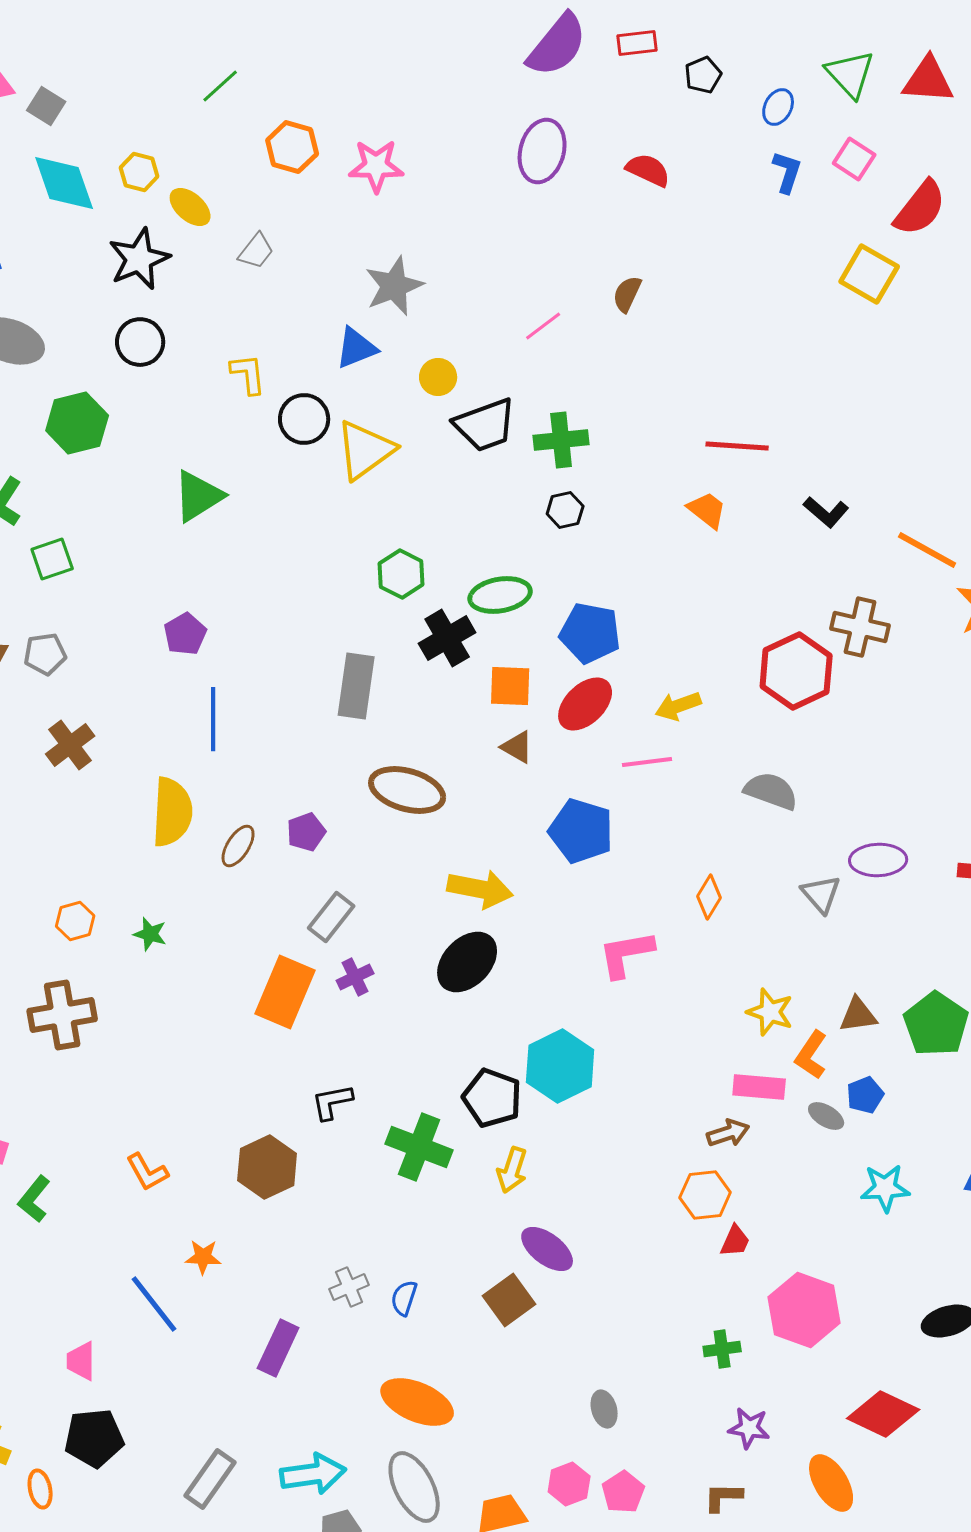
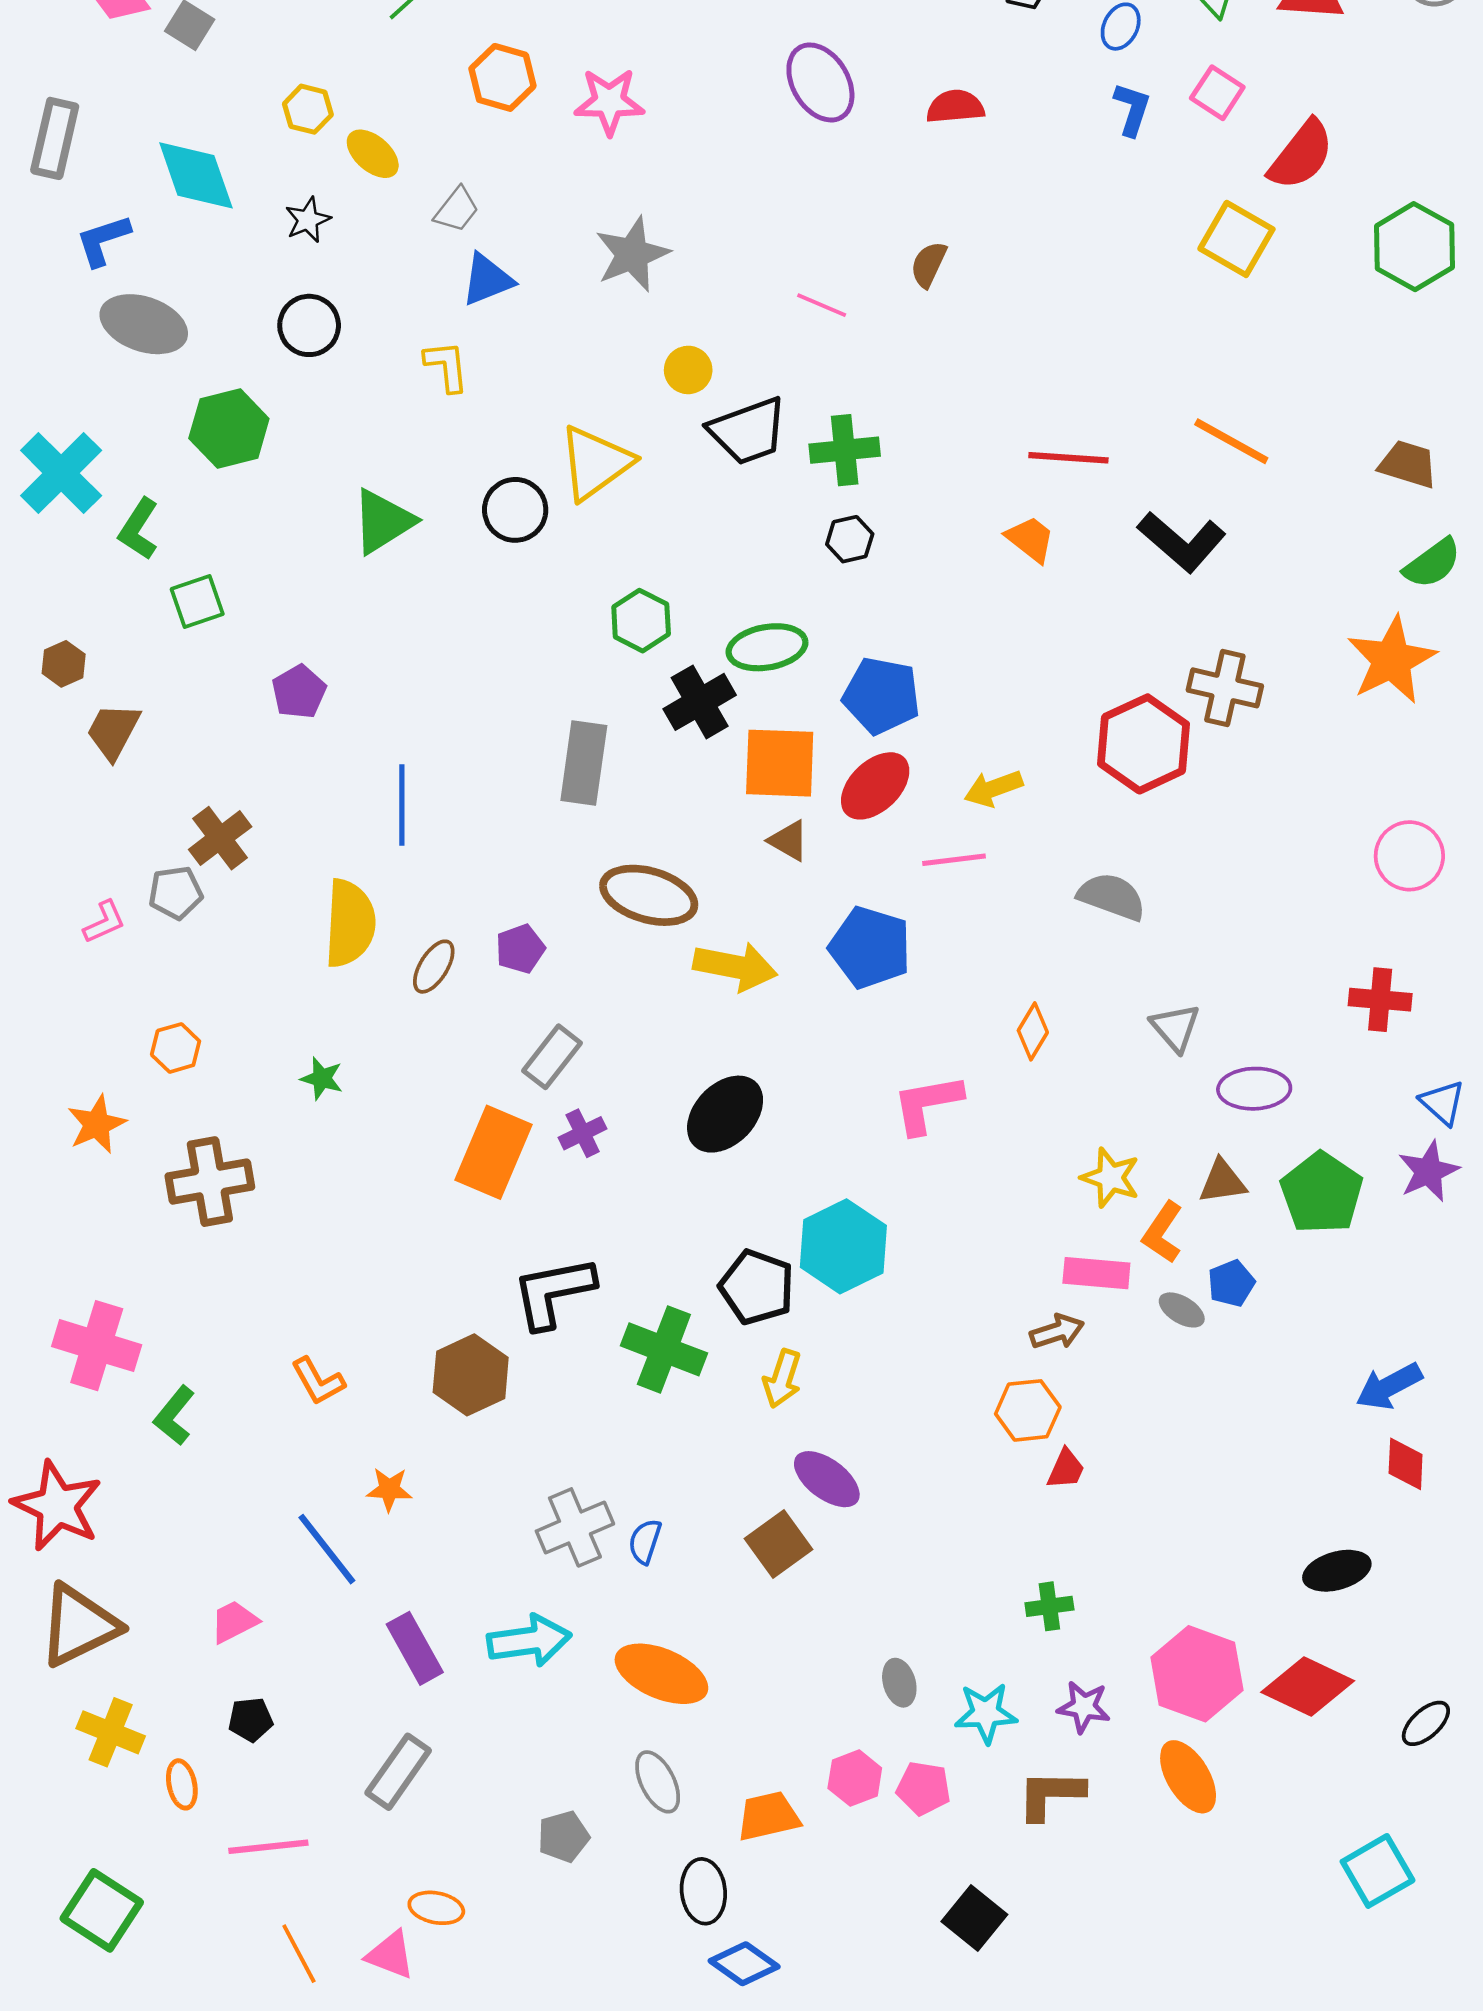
purple ellipse: (542, 151) -> (820, 82), turned -46
red semicircle: (648, 170) -> (955, 107), turned -30
cyan diamond: (64, 183) -> (196, 175), moved
black star: (139, 259) -> (308, 220), size x0.6
pink line: (543, 326) -> (822, 305), turned 60
blue triangle: (356, 348) -> (487, 280), moved
black circle: (304, 419) -> (515, 510), moved
black L-shape: (826, 512) -> (1182, 542), size x1.5
orange line: (927, 550) -> (1231, 441), moved
purple pentagon: (185, 634) -> (299, 692), moved
gray pentagon: (45, 654) -> (176, 893), moved
orange square: (510, 686) -> (780, 763), size x1.4
purple ellipse: (878, 860) -> (1254, 1089), moved
yellow arrow: (480, 889) -> (735, 967), moved
orange hexagon: (75, 921) -> (176, 1048), moved
black L-shape: (332, 1102) -> (553, 1292), size x1.6
cyan star: (885, 1188) -> (986, 1713), moved
gray cross: (349, 1287) -> (575, 1527), size x1.5
pink hexagon: (804, 1310) -> (1197, 1674), moved
purple rectangle: (278, 1348) -> (415, 1648), moved, turned -54
pink trapezoid: (81, 1361) -> (234, 1622), turned 63
red diamond: (883, 1414) -> (1308, 1686), moved
black pentagon: (94, 1438) -> (251, 1720), size x0.6
cyan arrow: (313, 1474) -> (529, 1641), moved
gray ellipse: (414, 1487) -> (658, 1782), size x0.7
pink pentagon: (623, 1492) -> (923, 1788), turned -30
brown L-shape: (723, 1497) -> (1051, 1795), size x1.4

